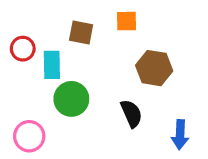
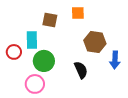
red circle: (23, 49) -> (14, 52), moved
blue arrow: (180, 135) -> (115, 60), moved
pink circle: (29, 136) -> (35, 84), moved

